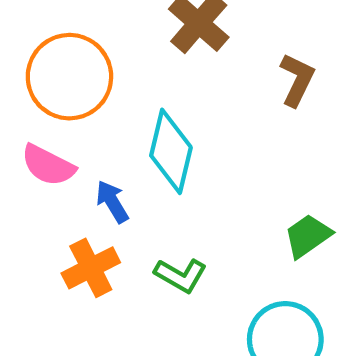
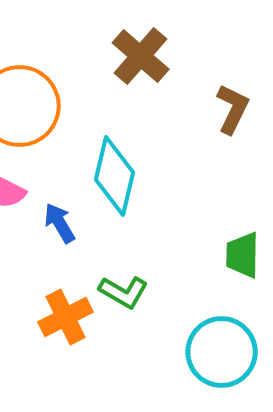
green trapezoid: (308, 236) -> (243, 255), turned -54
orange cross: (91, 268) -> (66, 317), moved

